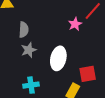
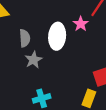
white ellipse: (58, 58) -> (57, 36), moved

